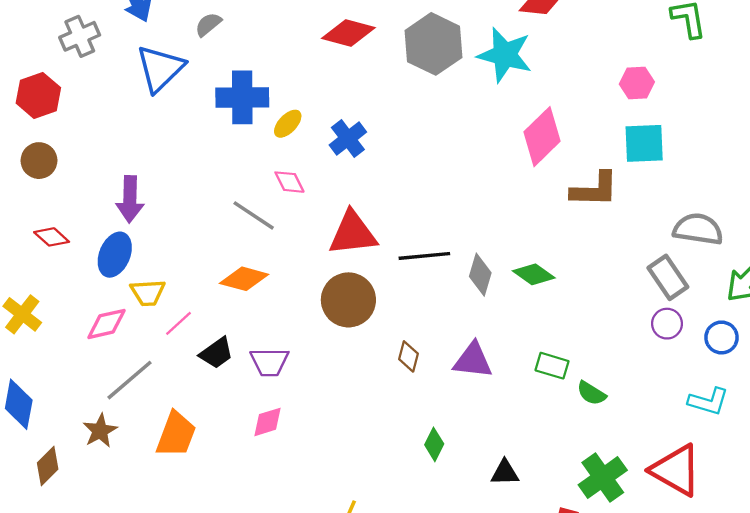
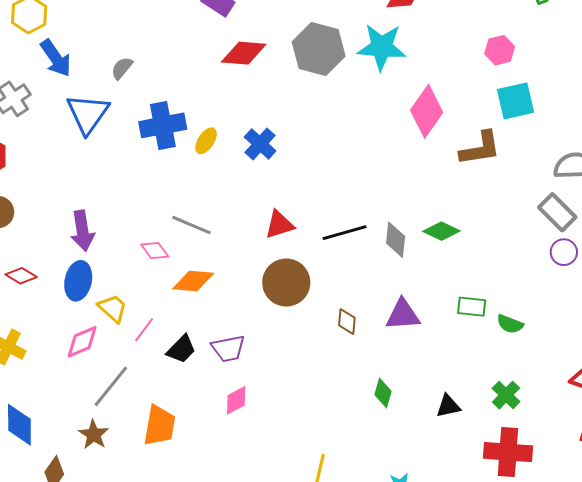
pink diamond: (289, 182) -> (155, 251), moved
red triangle: (353, 233) -> (279, 225), size x0.7
yellow trapezoid: (148, 293) -> (113, 308), turned -124
green cross: (603, 478) -> (506, 395), moved, size x0.7

